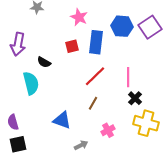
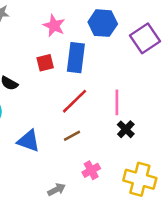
blue hexagon: (122, 26) -> (103, 23), moved
brown line: (93, 103) -> (72, 136), turned 32
blue triangle: (62, 120) -> (28, 141), moved
yellow cross: (146, 123) -> (140, 179), moved

